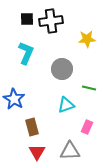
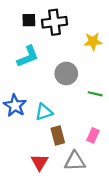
cyan L-shape: (26, 53) -> (28, 56), turned 45
cyan triangle: (66, 105) -> (44, 112), moved
brown rectangle: (32, 127) -> (58, 135), moved

